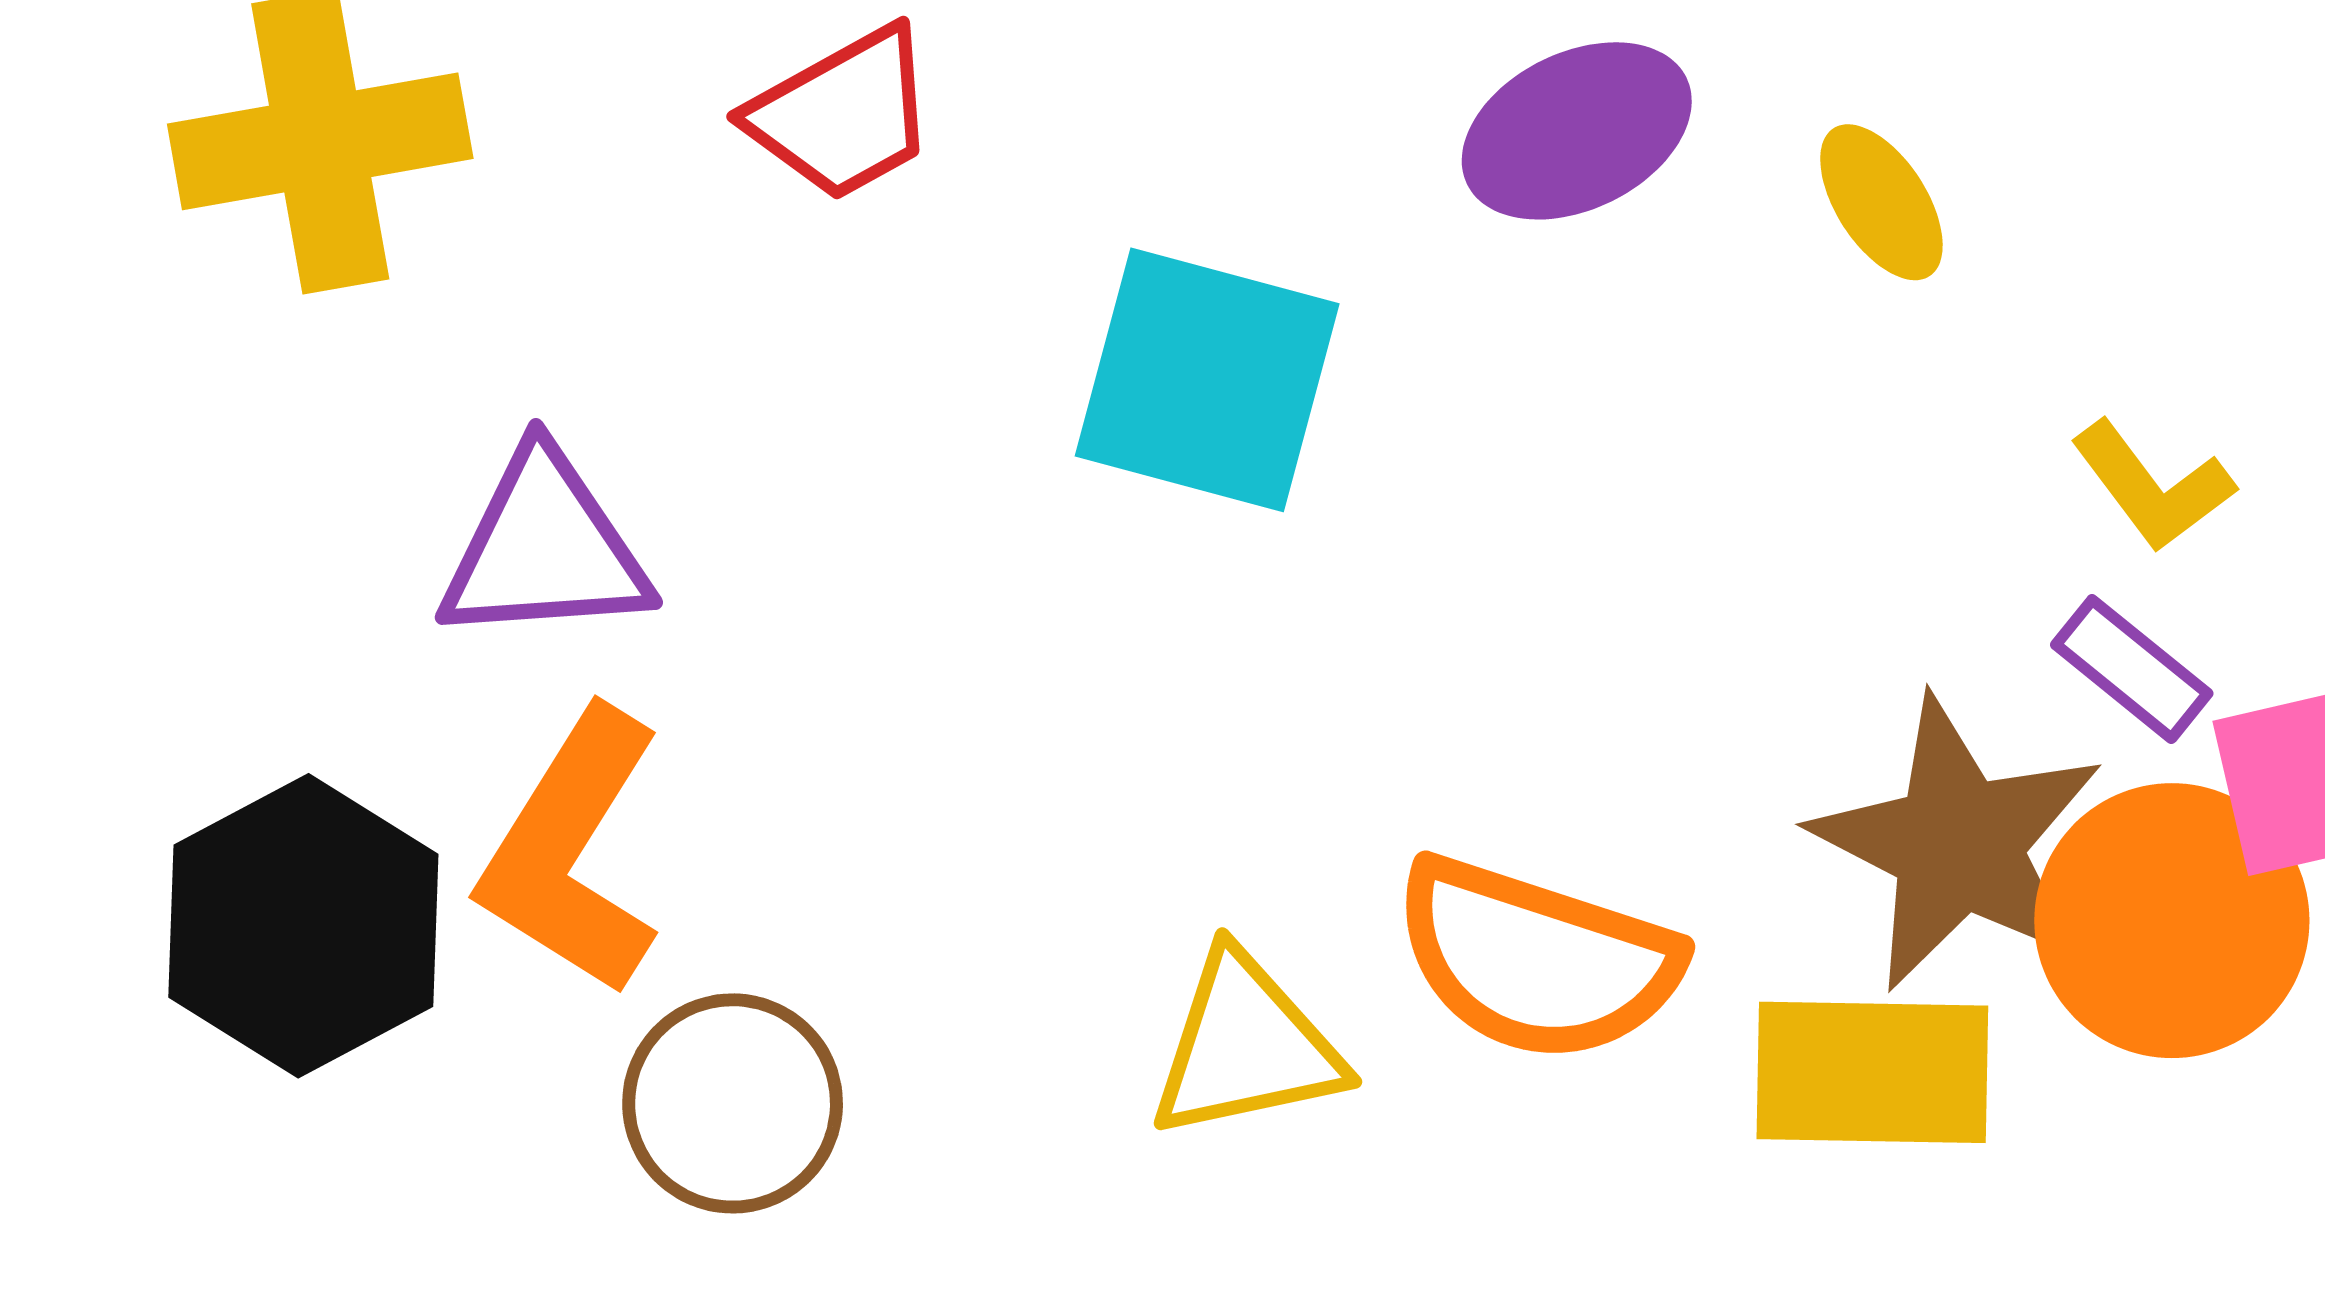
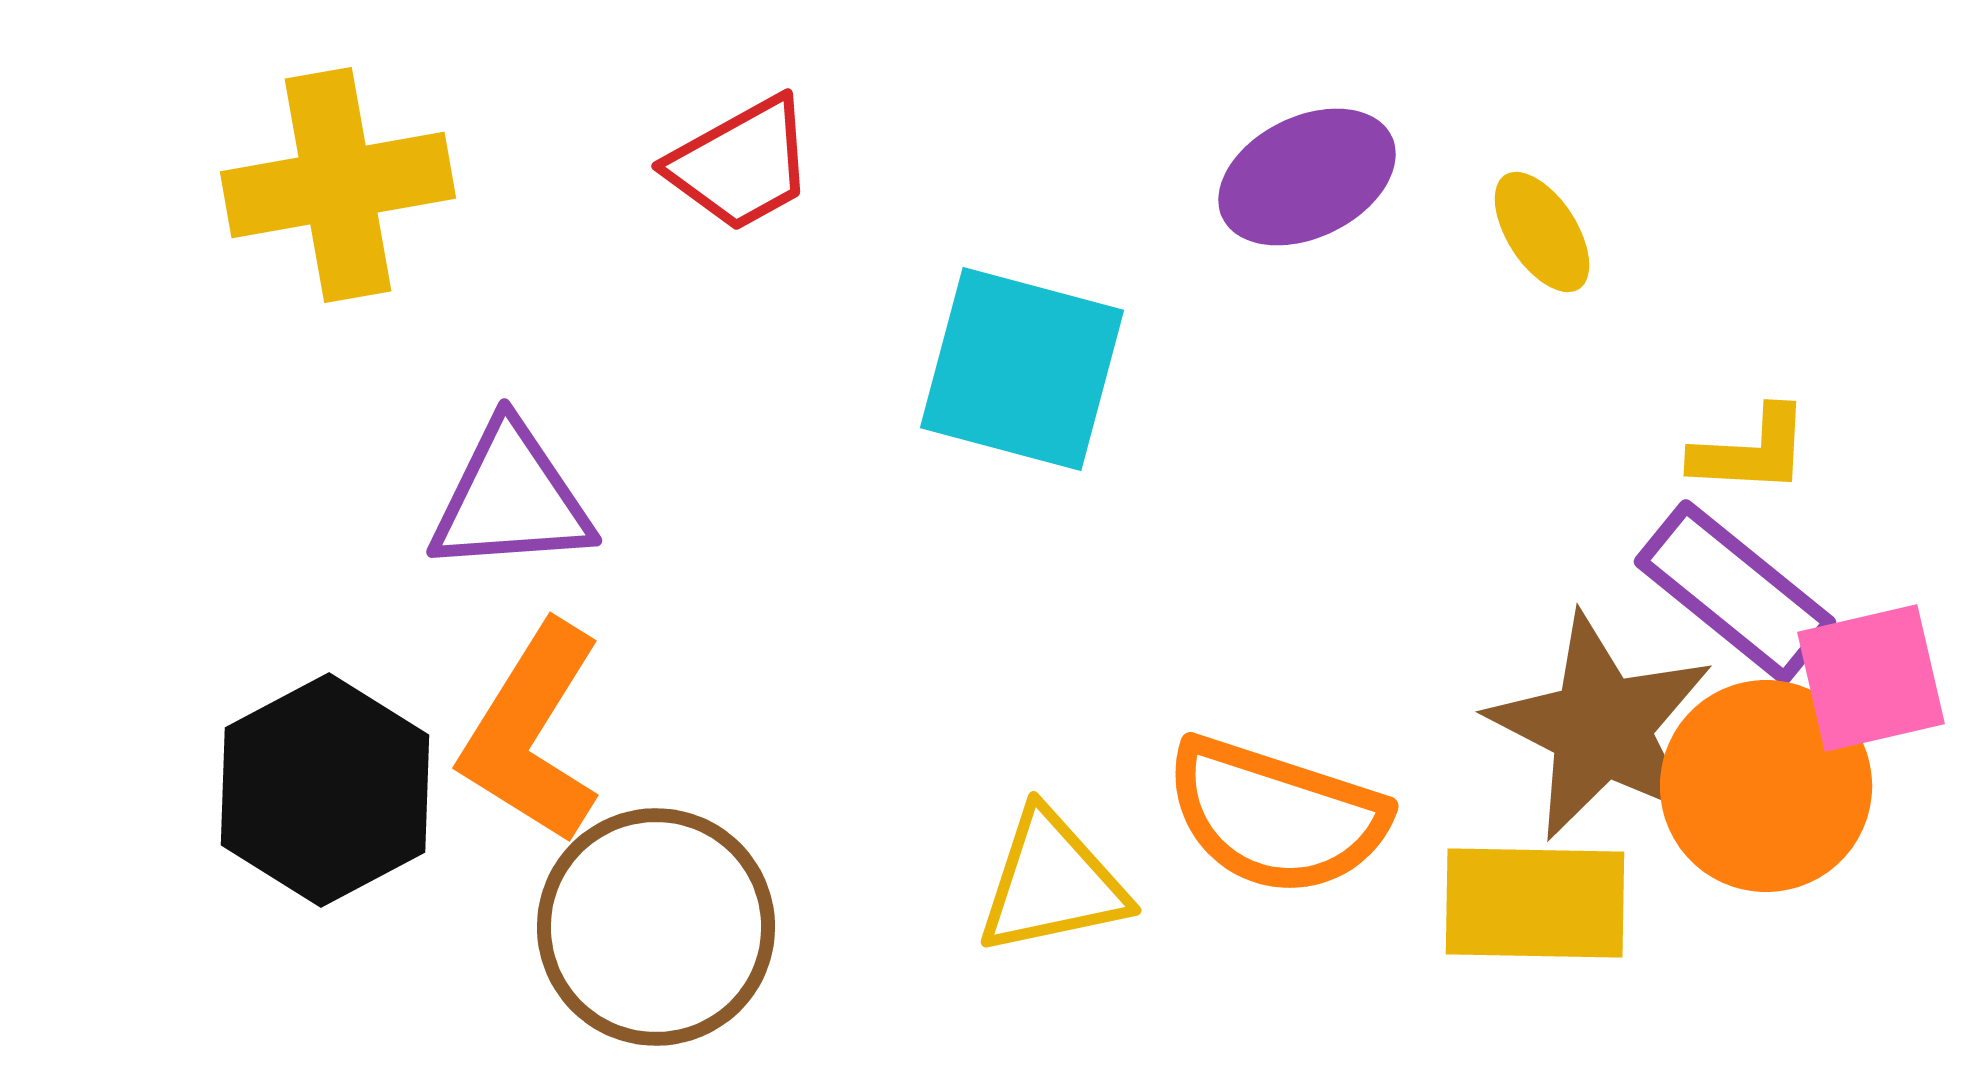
yellow L-shape: (2152, 486) -> (1751, 451), turned -50
purple rectangle: (2132, 669) -> (1735, 592), size x1.6
brown circle: (733, 1103) -> (656, 927), size x1.4

